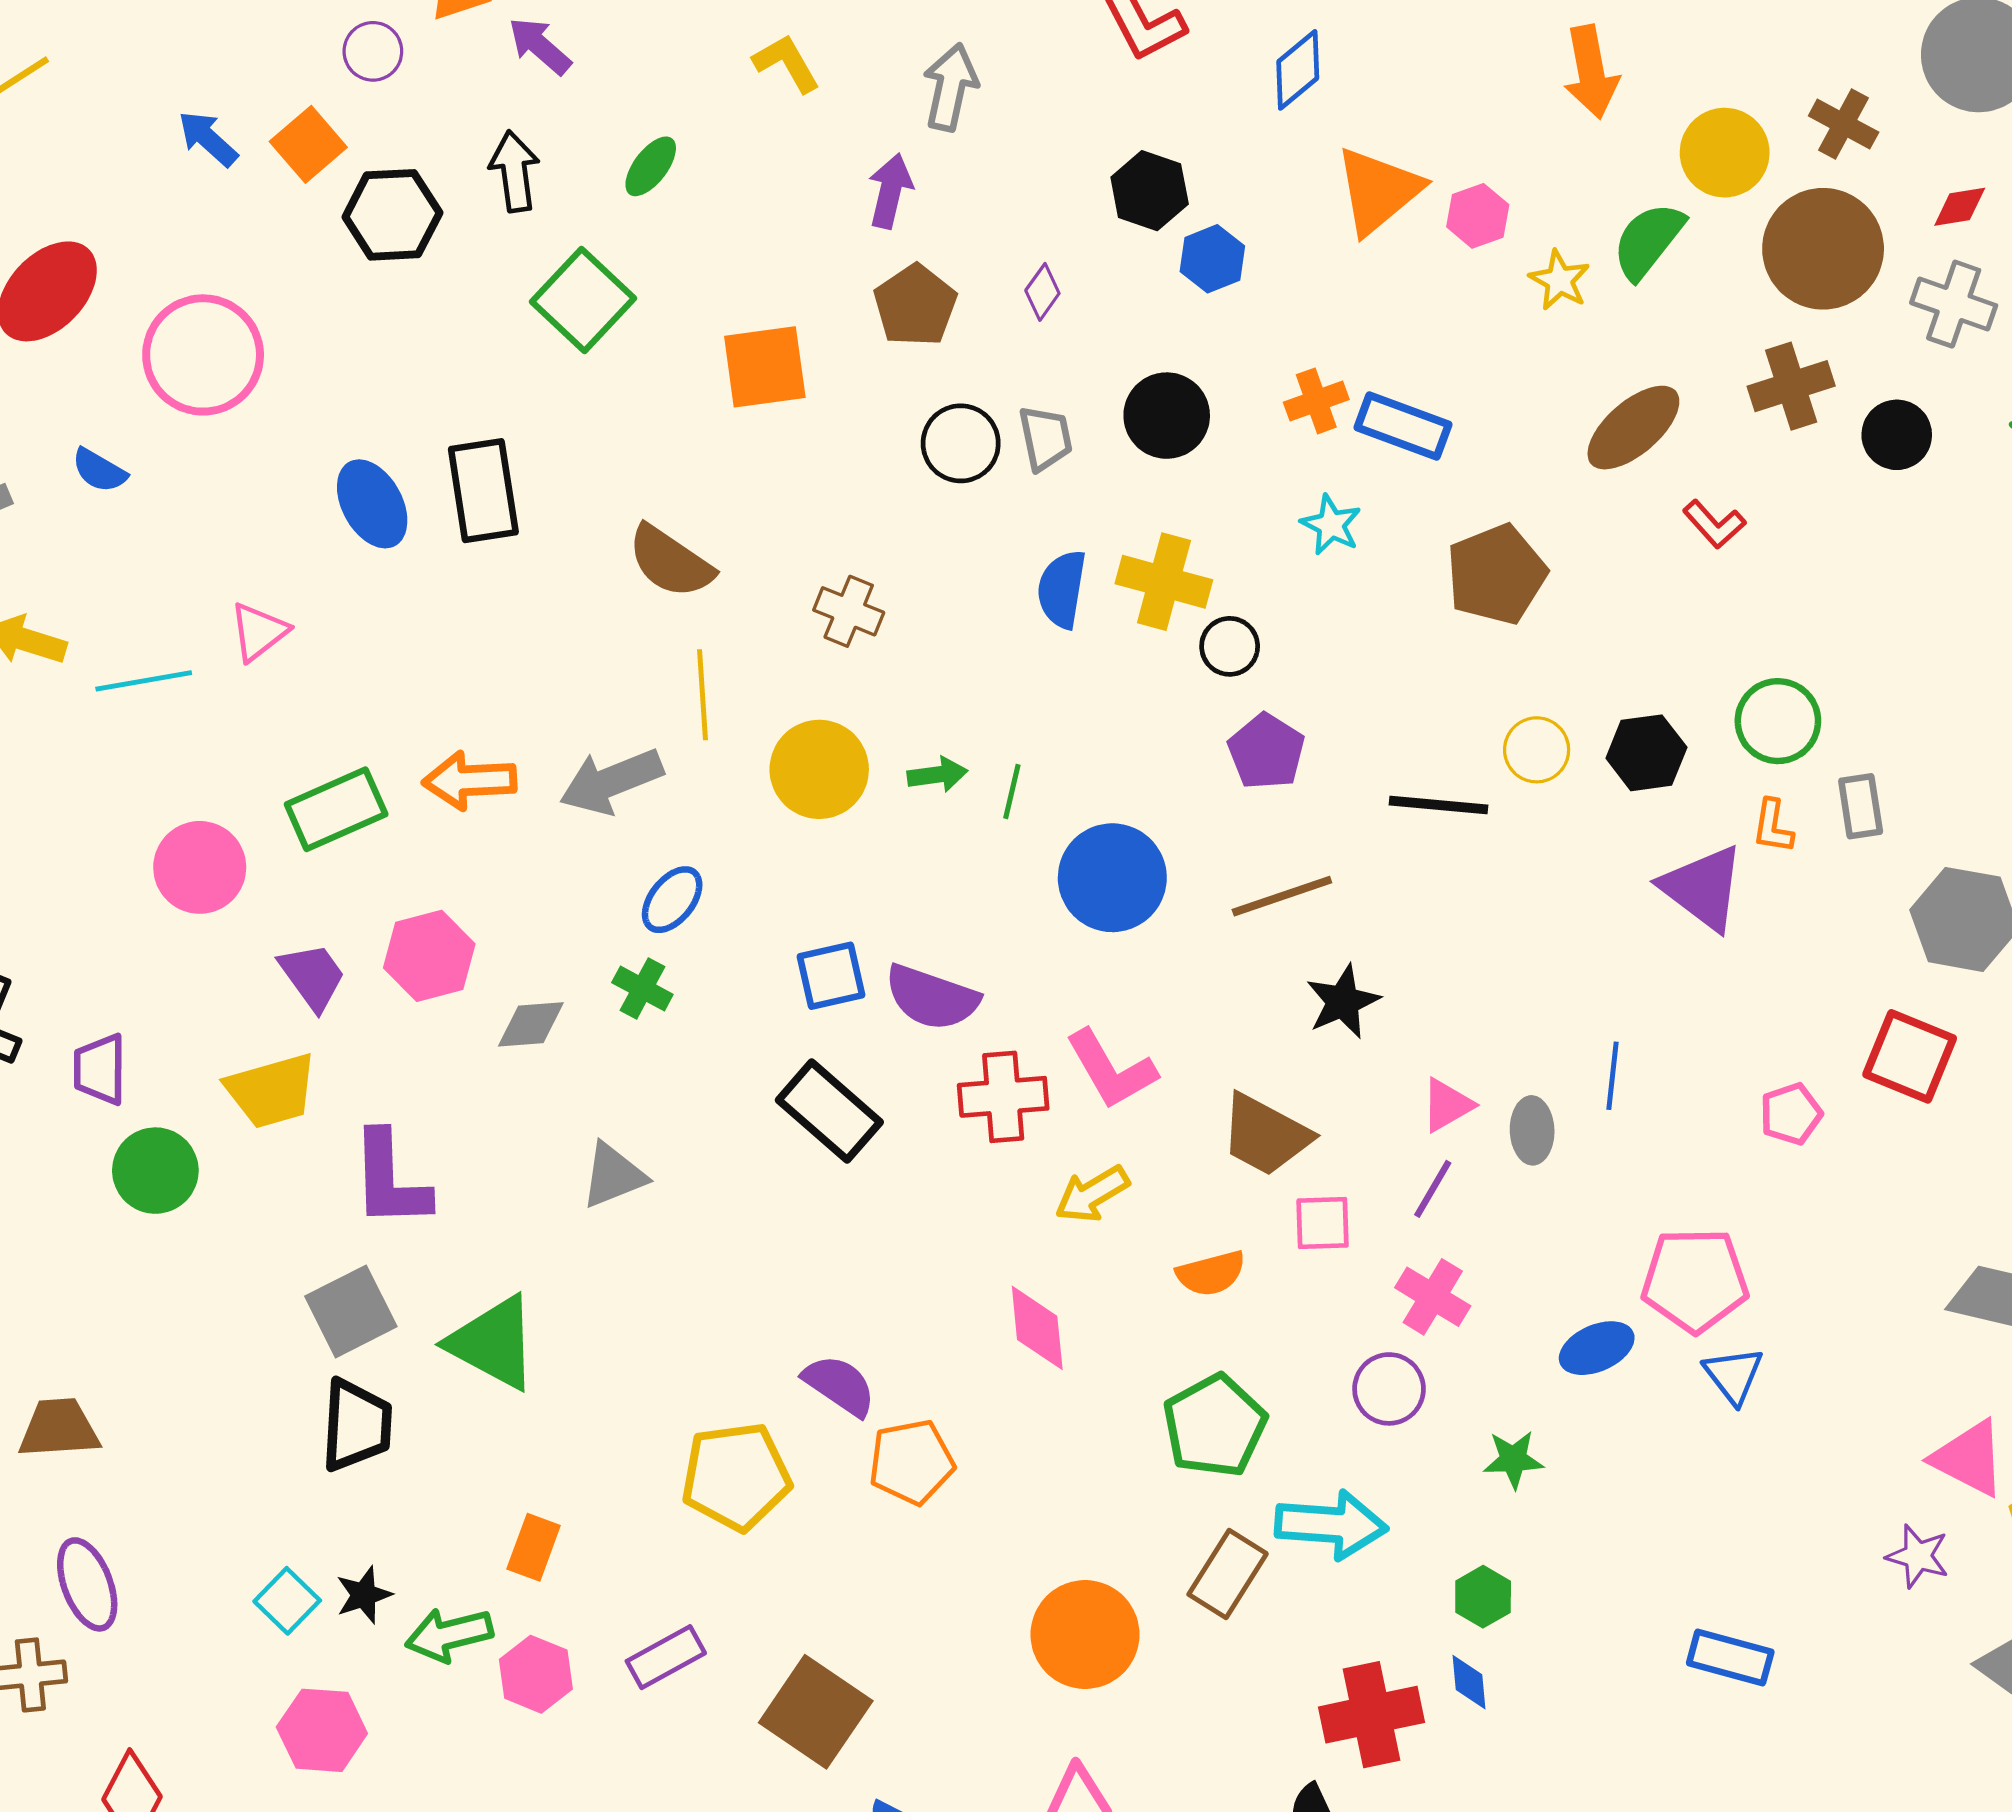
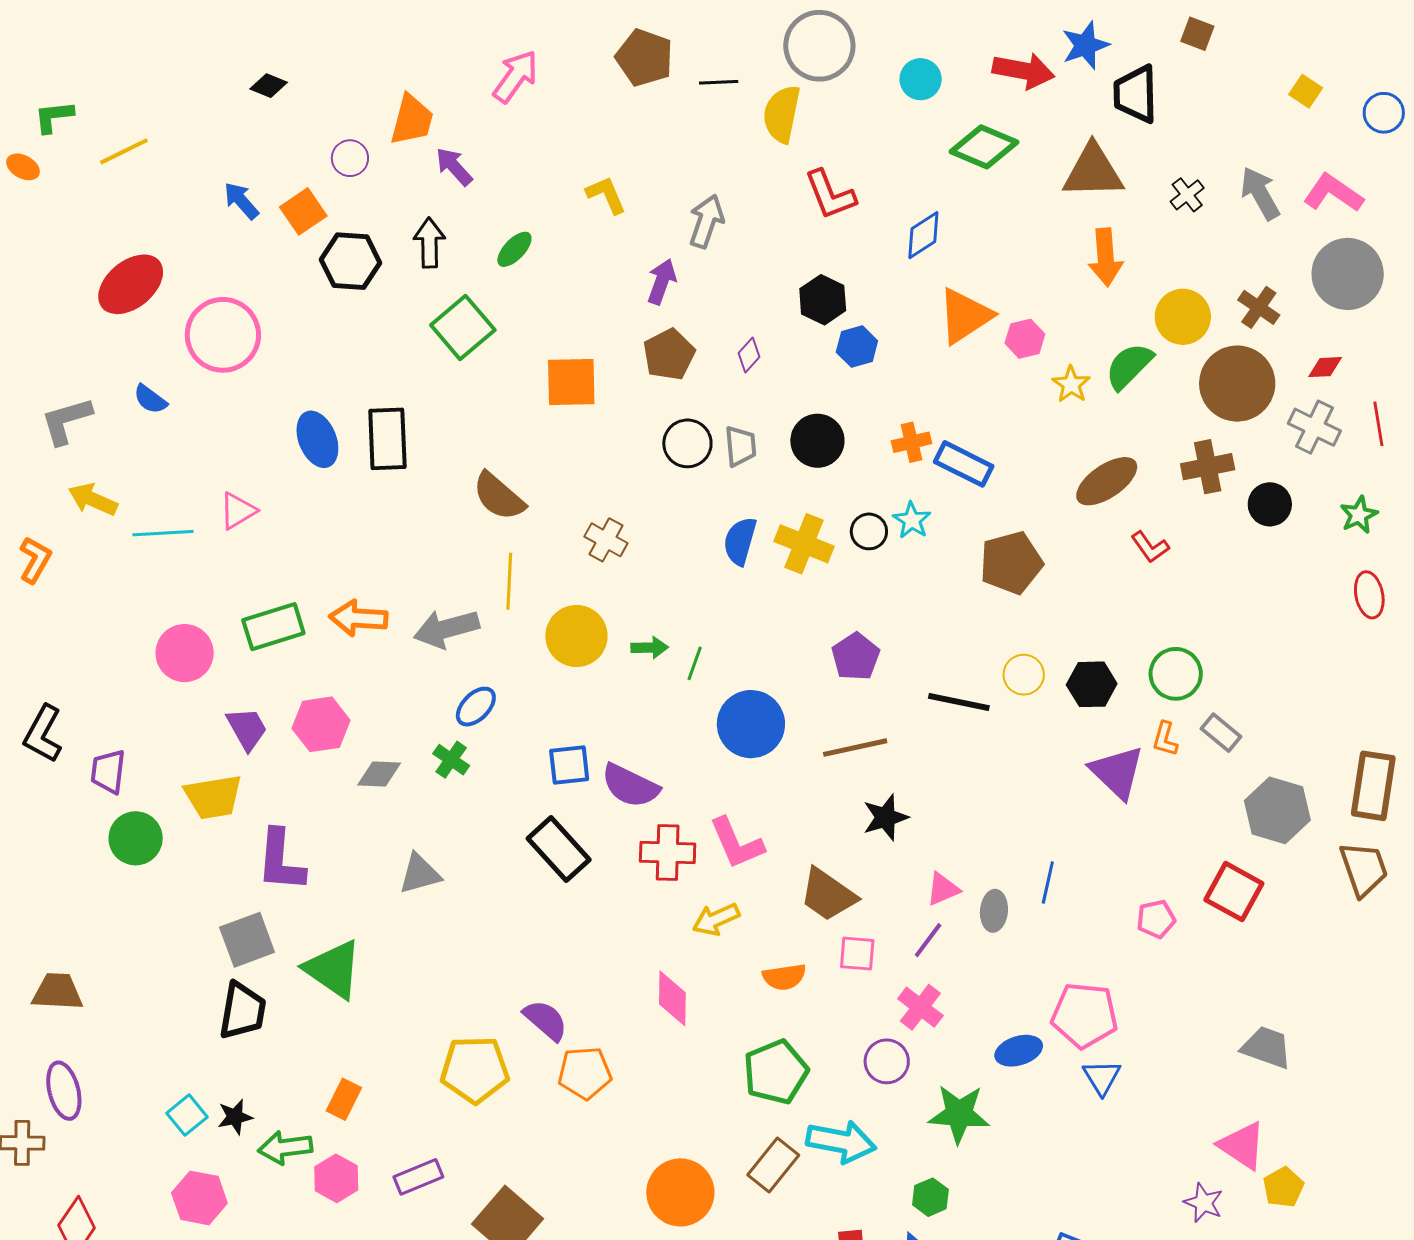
black circle: (1230, 646) -> (869, 531), moved
gray rectangle: (1861, 806) -> (1221, 733), turned -48
green star: (1513, 1459) -> (959, 1114), size x1.6

